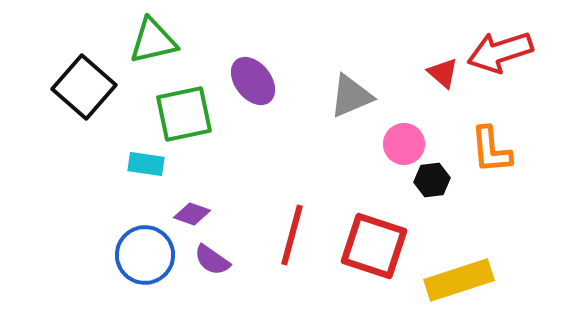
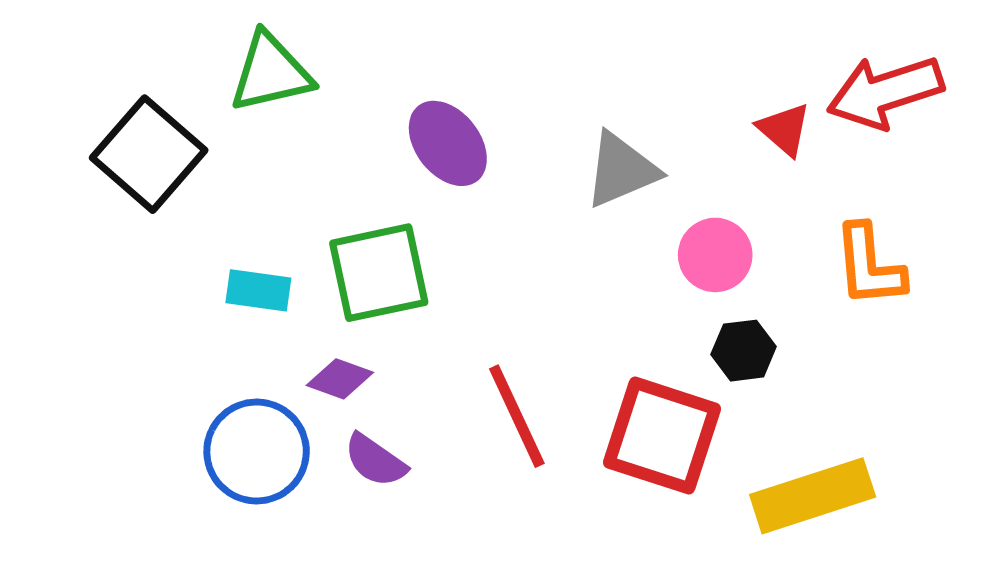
green square: (184, 114) -> (379, 273), moved
black hexagon: (432, 180) -> (744, 351), moved
red line: (292, 235) -> (517, 416), turned -40

